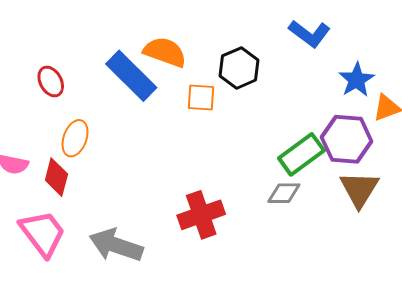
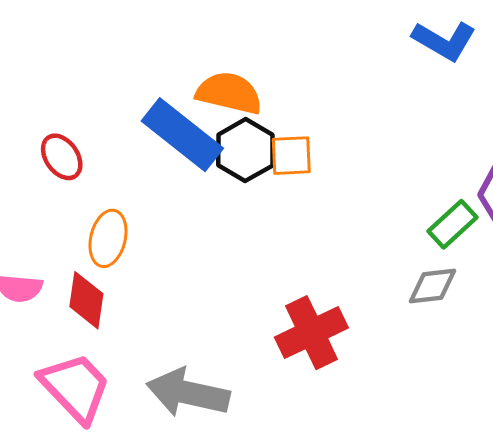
black hexagon: (239, 68) -> (245, 150), moved
green rectangle: (301, 154) -> (453, 224), size x0.7

